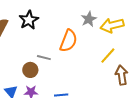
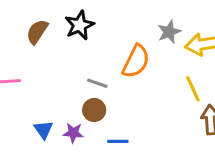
yellow line: (108, 56) -> (193, 89), turned -72
brown circle: (30, 70) -> (94, 110), moved

